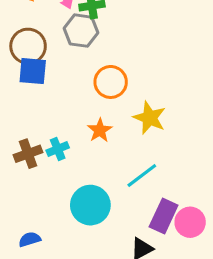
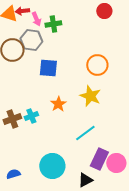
gray hexagon: (81, 31) -> (31, 40), moved
blue square: (33, 71) -> (48, 68), moved
orange circle: (111, 82) -> (97, 65), moved
cyan circle: (90, 205) -> (52, 166), moved

